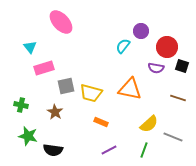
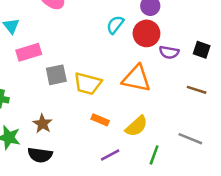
cyan semicircle: (123, 46) -> (115, 25), moved
red circle: (167, 47) -> (146, 33), moved
brown star: (55, 112) -> (43, 124), moved
yellow semicircle: (149, 124) -> (136, 126), moved

